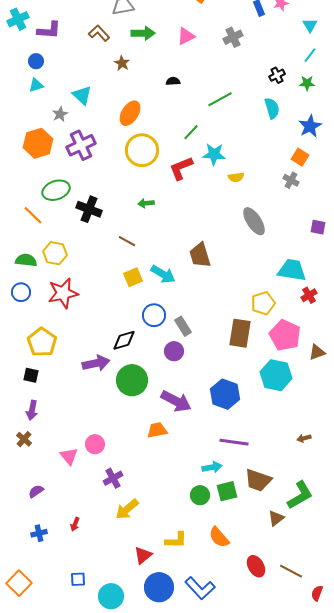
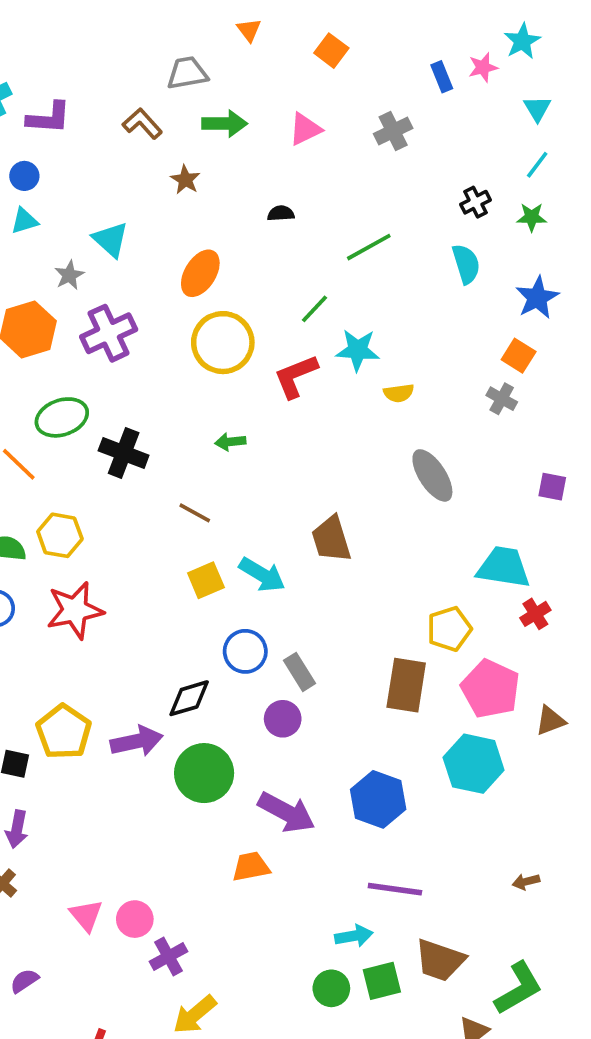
yellow pentagon: (42, 342) -> (64, 732), moved
pink circle: (95, 444) -> (135, 919), moved

